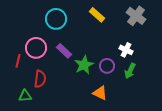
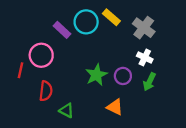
gray cross: (136, 16) -> (144, 28), moved
cyan circle: (56, 19) -> (86, 22), moved
purple rectangle: (64, 51) -> (62, 30), moved
green triangle: (25, 96) -> (67, 111), moved, turned 32

